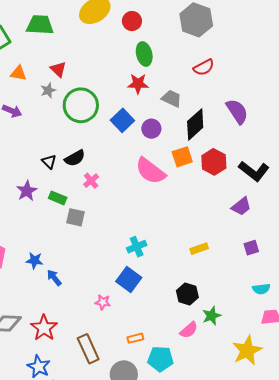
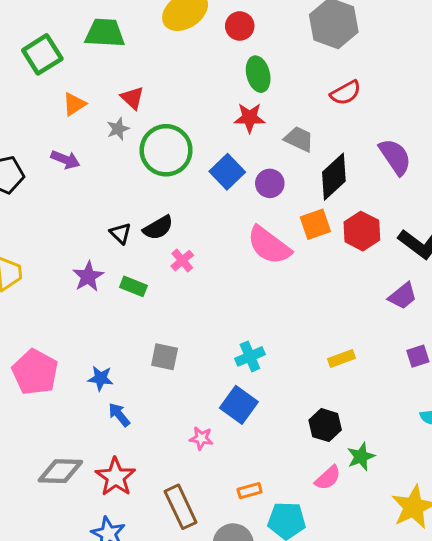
orange triangle: (18, 73) -> (74, 104), turned -42
gray square: (76, 217) -> (165, 357), moved
blue arrow: (54, 278) -> (119, 415), moved

